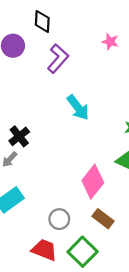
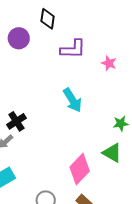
pink star: (110, 42) -> (109, 63), moved
purple L-shape: (58, 58) -> (73, 49), moved, turned 44

